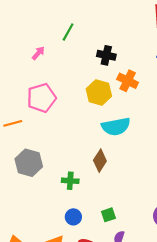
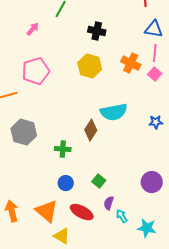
orange cross: (128, 81) -> (131, 63), moved
cyan semicircle: (116, 127) -> (114, 112), moved
green square: (108, 215) -> (99, 181), turned -32

